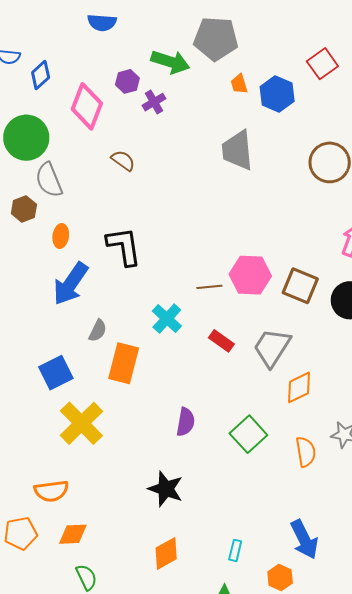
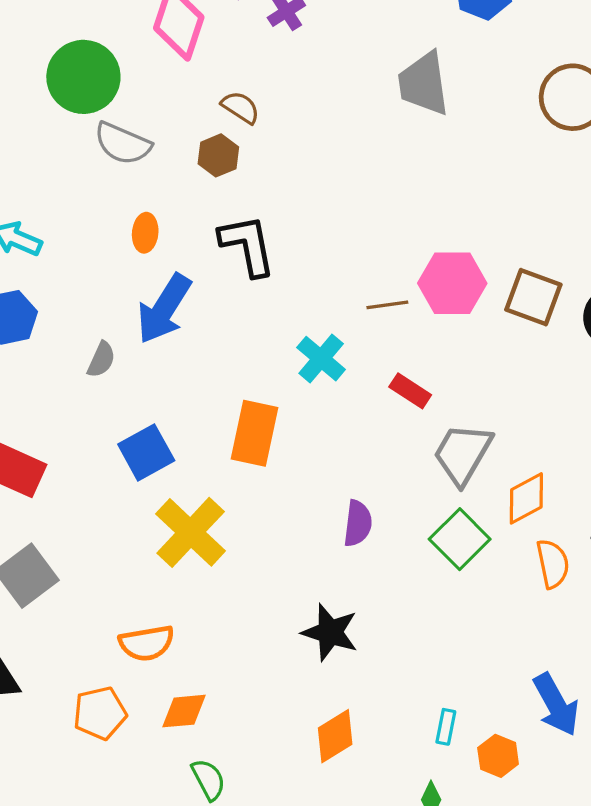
gray semicircle: (49, 180) -> (123, 143), turned -42
brown hexagon: (24, 209) -> (218, 155), moved
gray semicircle: (98, 331) -> (101, 360), moved
gray trapezoid: (272, 348) -> (463, 454), moved
orange diamond: (299, 387) -> (526, 498), moved
orange hexagon: (280, 578) -> (498, 756), moved

